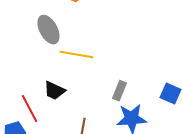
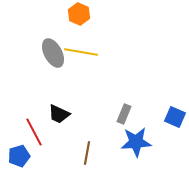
yellow line: (76, 55) -> (81, 52), moved

